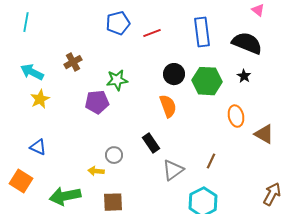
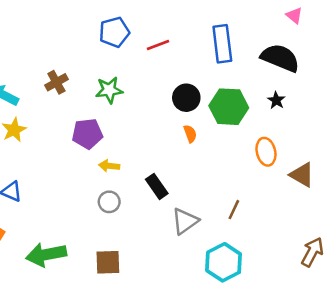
green star: (117, 80) -> (109, 90), moved
orange semicircle: (168, 106) -> (190, 134), moved, size x0.6
yellow arrow: (96, 171) -> (109, 166), moved

